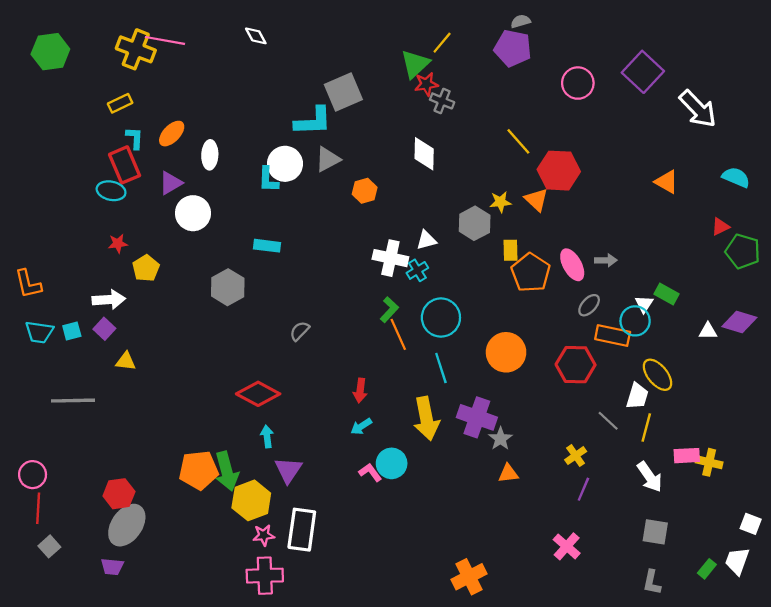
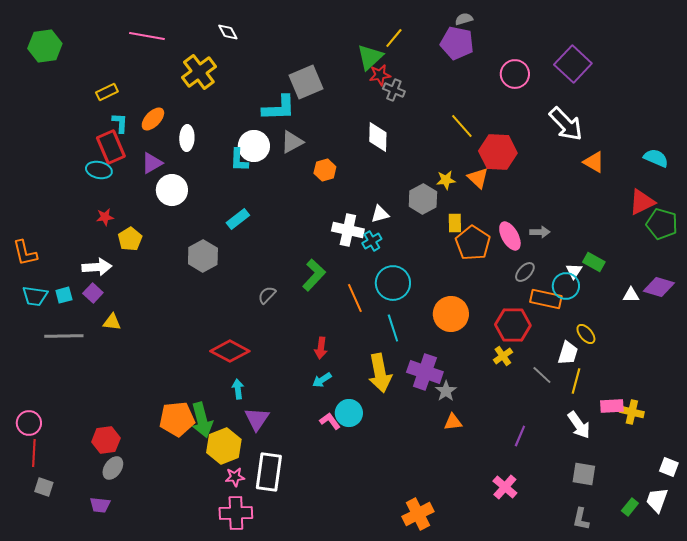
yellow cross: (136, 49) -> (199, 72), moved, turned 32
white arrow: (698, 109) -> (566, 124), moved
red triangle: (720, 227) -> (642, 202), size x1.6
cyan rectangle: (267, 246) -> (238, 219), turned -45
green L-shape: (389, 310) -> (314, 275), moved, size x1.4
yellow ellipse: (657, 375) -> (586, 334), size x0.7
gray line: (73, 401) -> (64, 336), moved
yellow cross: (576, 456) -> (503, 356), moved
gray ellipse: (127, 525) -> (113, 468), size x0.6
gray square: (49, 546) -> (44, 487), turned -30

